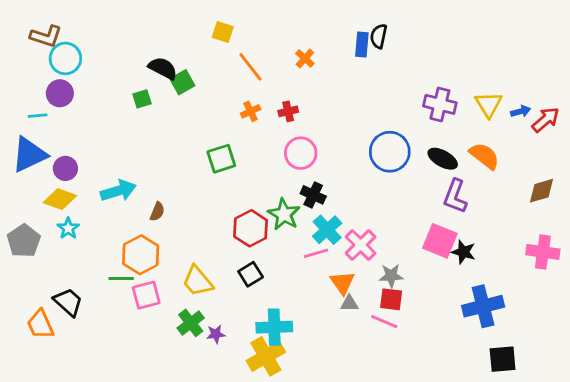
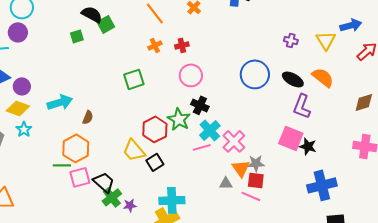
purple cross: (440, 104) -> (291, 40), size x0.6
blue arrow: (521, 111) -> (351, 25), moved, size x1.5
yellow trapezoid: (198, 281) -> (134, 150), moved
orange triangle: (342, 283) -> (241, 168), moved
black trapezoid: (68, 302) -> (104, 182), moved

